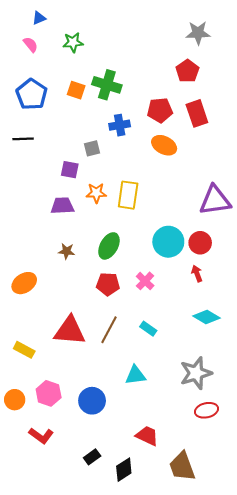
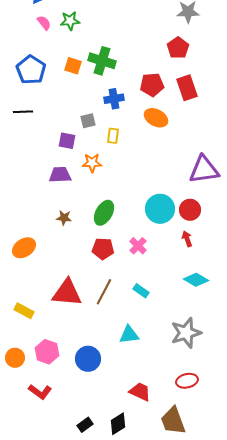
pink semicircle: (31, 45) -> (44, 23), moved
yellow rectangle: (128, 195) -> (113, 136), moved, size x0.6
red ellipse: (207, 410) -> (187, 381), moved
black rectangle: (92, 457) -> (85, 425), moved

